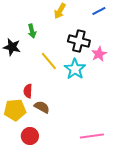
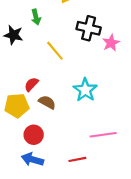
cyan star: (75, 69) -> (85, 90), moved
red semicircle: (28, 91) -> (31, 84), turned 40

